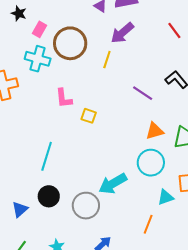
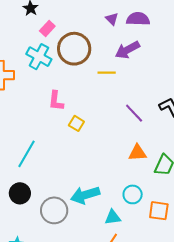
yellow line: (107, 60) -> (107, 73), turned 60
cyan circle: (151, 163) -> (133, 194), moved, size x0.7
cyan triangle: (165, 197) -> (113, 217), moved

